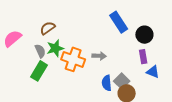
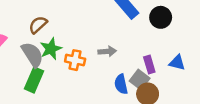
gray semicircle: (40, 51) -> (32, 55), size x1.5
purple rectangle: (143, 57) -> (149, 64), moved
orange cross: (73, 59) -> (75, 60), size x0.7

